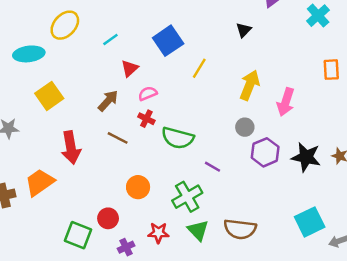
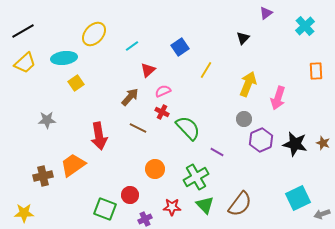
blue square: (168, 41) -> (180, 47), size x0.7
yellow square: (49, 96) -> (76, 83), moved, size x0.7
green semicircle: (178, 138) -> (188, 128), turned -148
brown semicircle: (240, 229) -> (240, 204), turned -60

